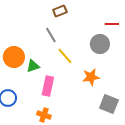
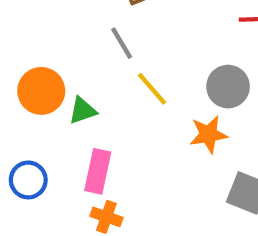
gray circle: (100, 44) -> (228, 87), moved
pink rectangle: (48, 86) -> (98, 171), moved

